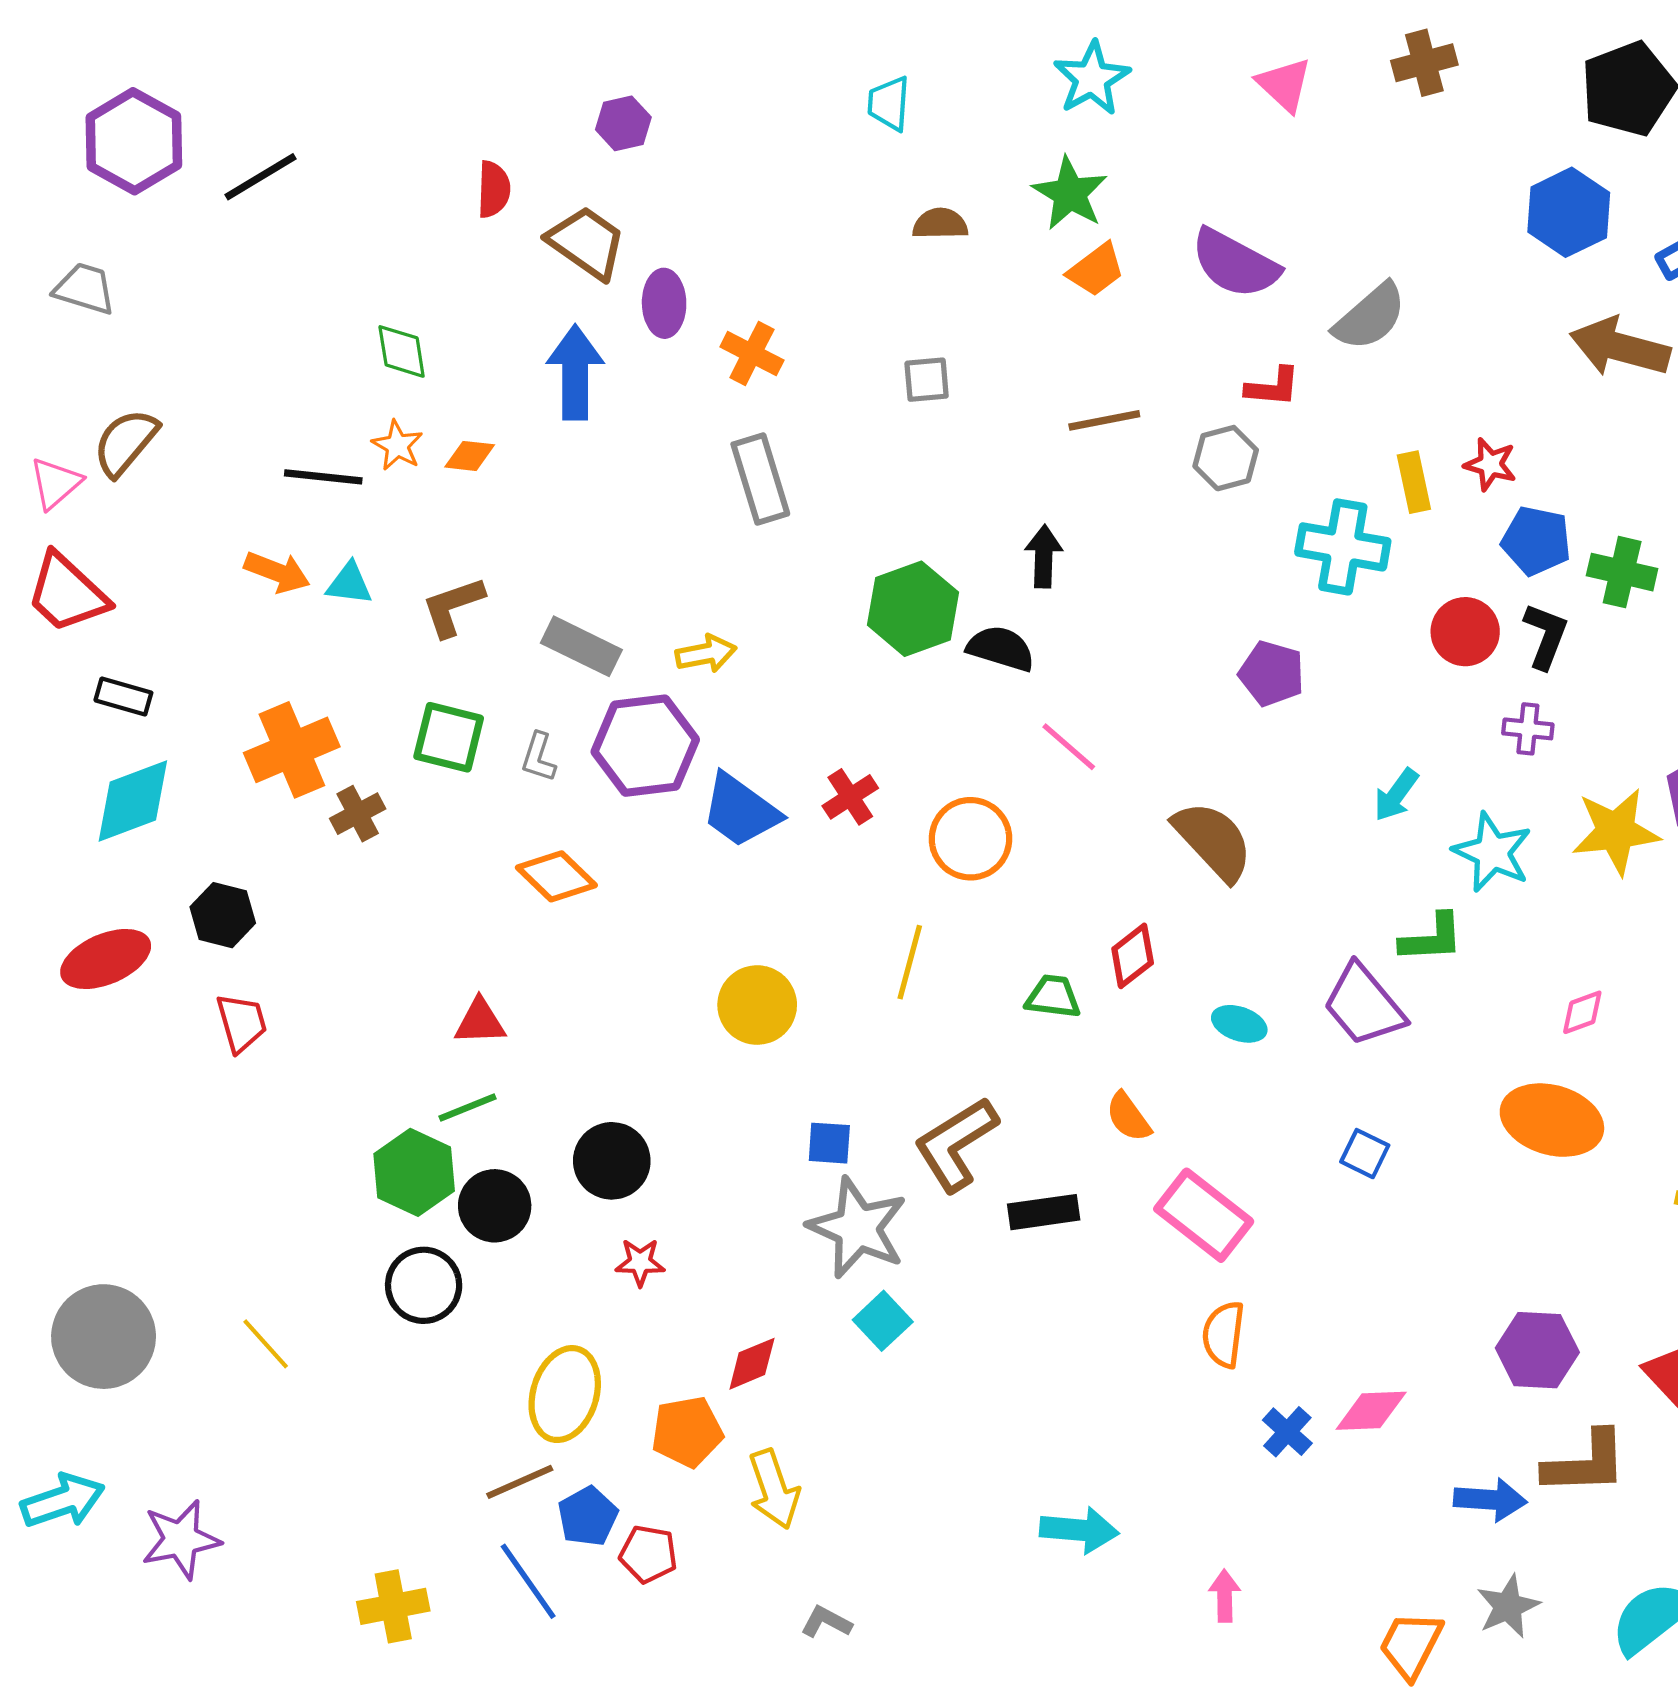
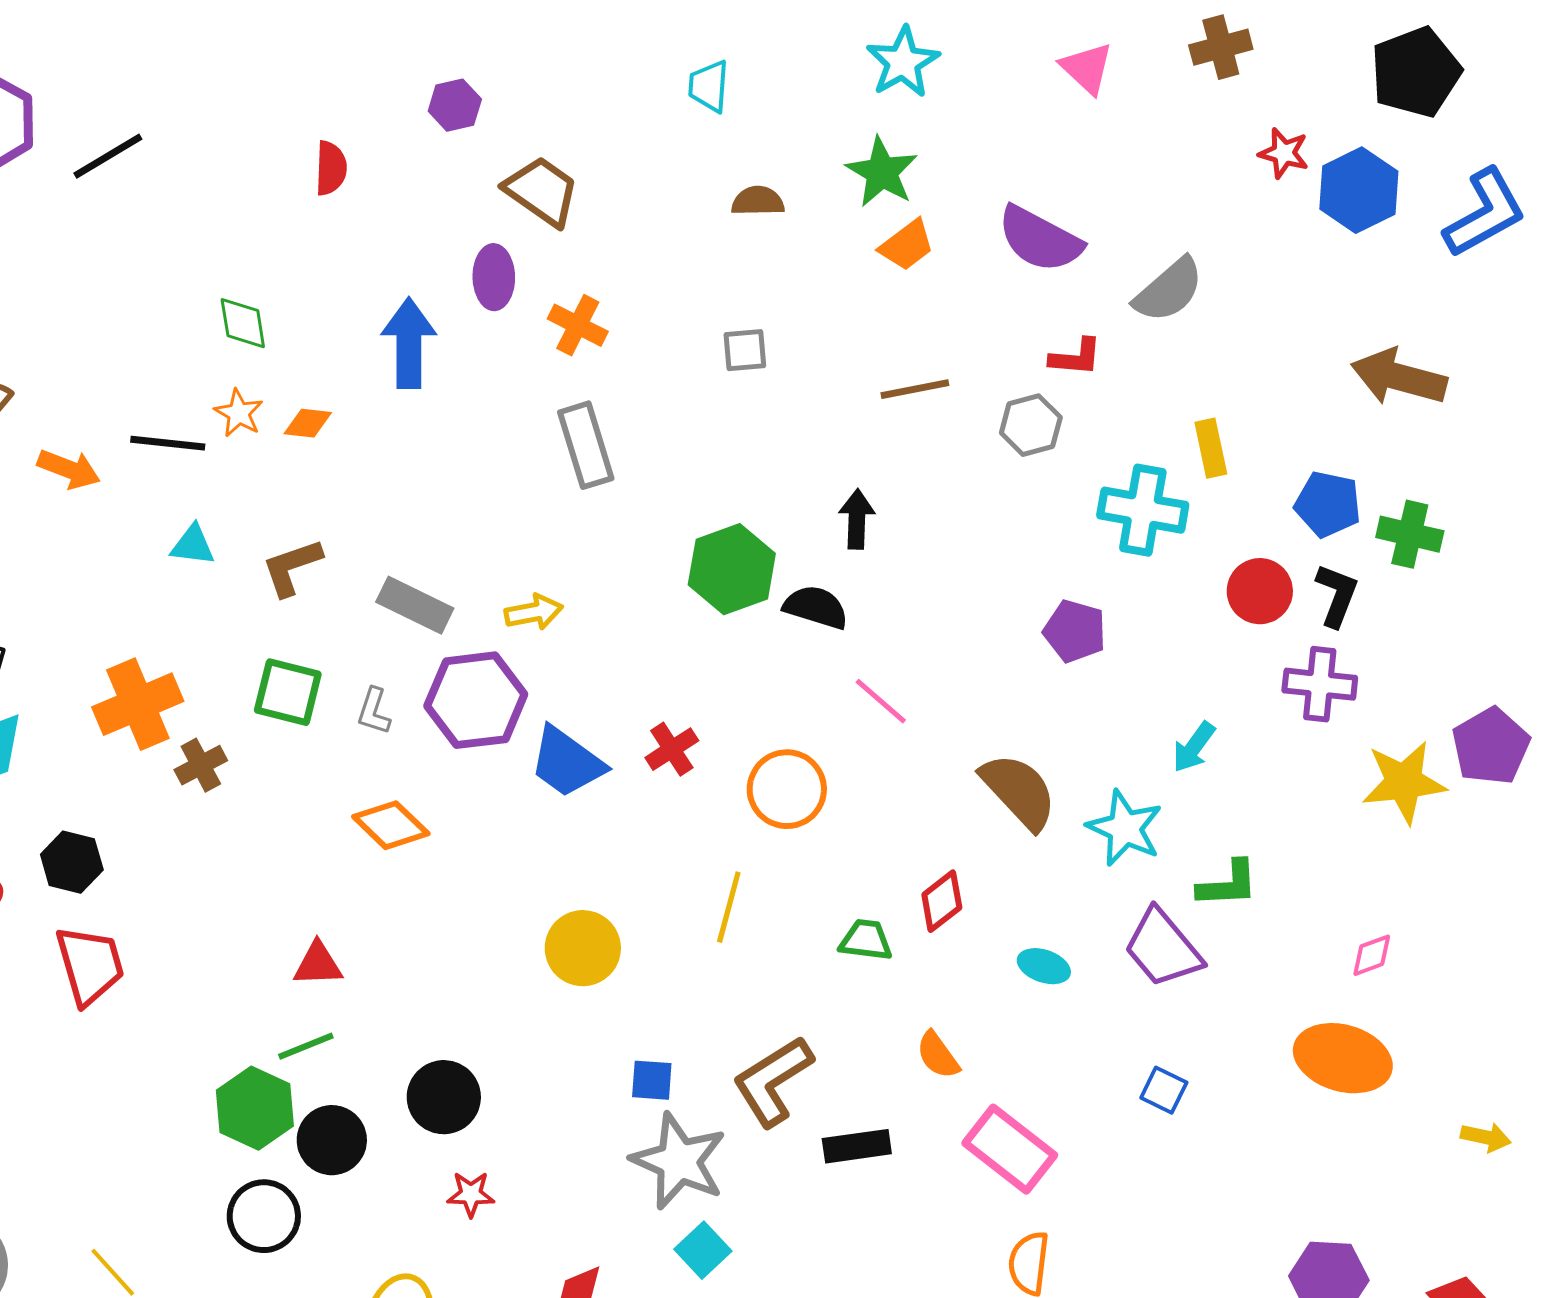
brown trapezoid: (587, 243) -> (542, 191), moved
brown arrow: (1620, 347) -> (1399, 377), moved
red star: (1490, 464) -> (1284, 153), moved
orange arrow: (277, 572) -> (69, 469), moved
purple cross: (1528, 729) -> (1320, 684), size x1.5
cyan star: (1492, 852) -> (1125, 828), moved
red trapezoid: (242, 1023) -> (90, 965), size x1.4

